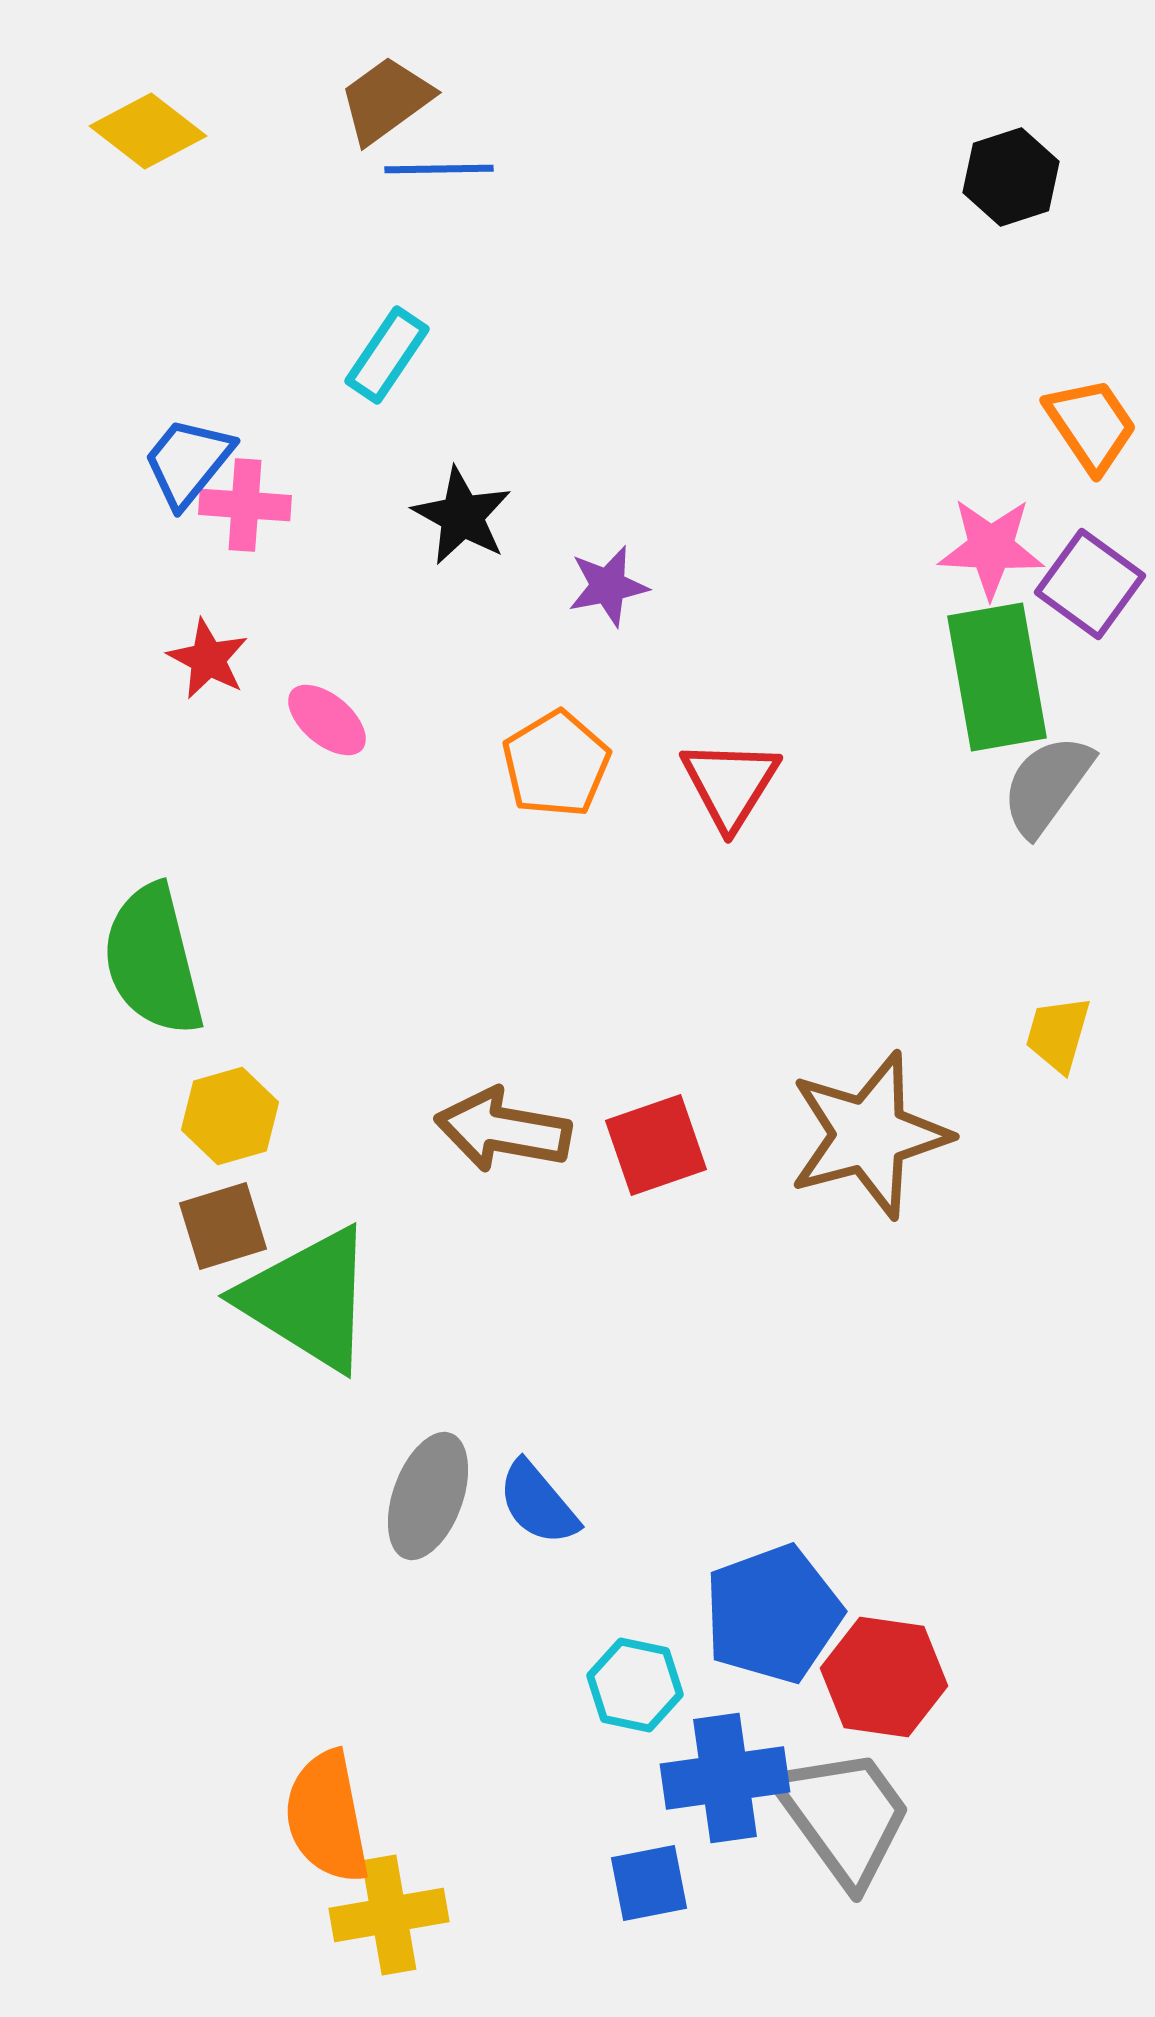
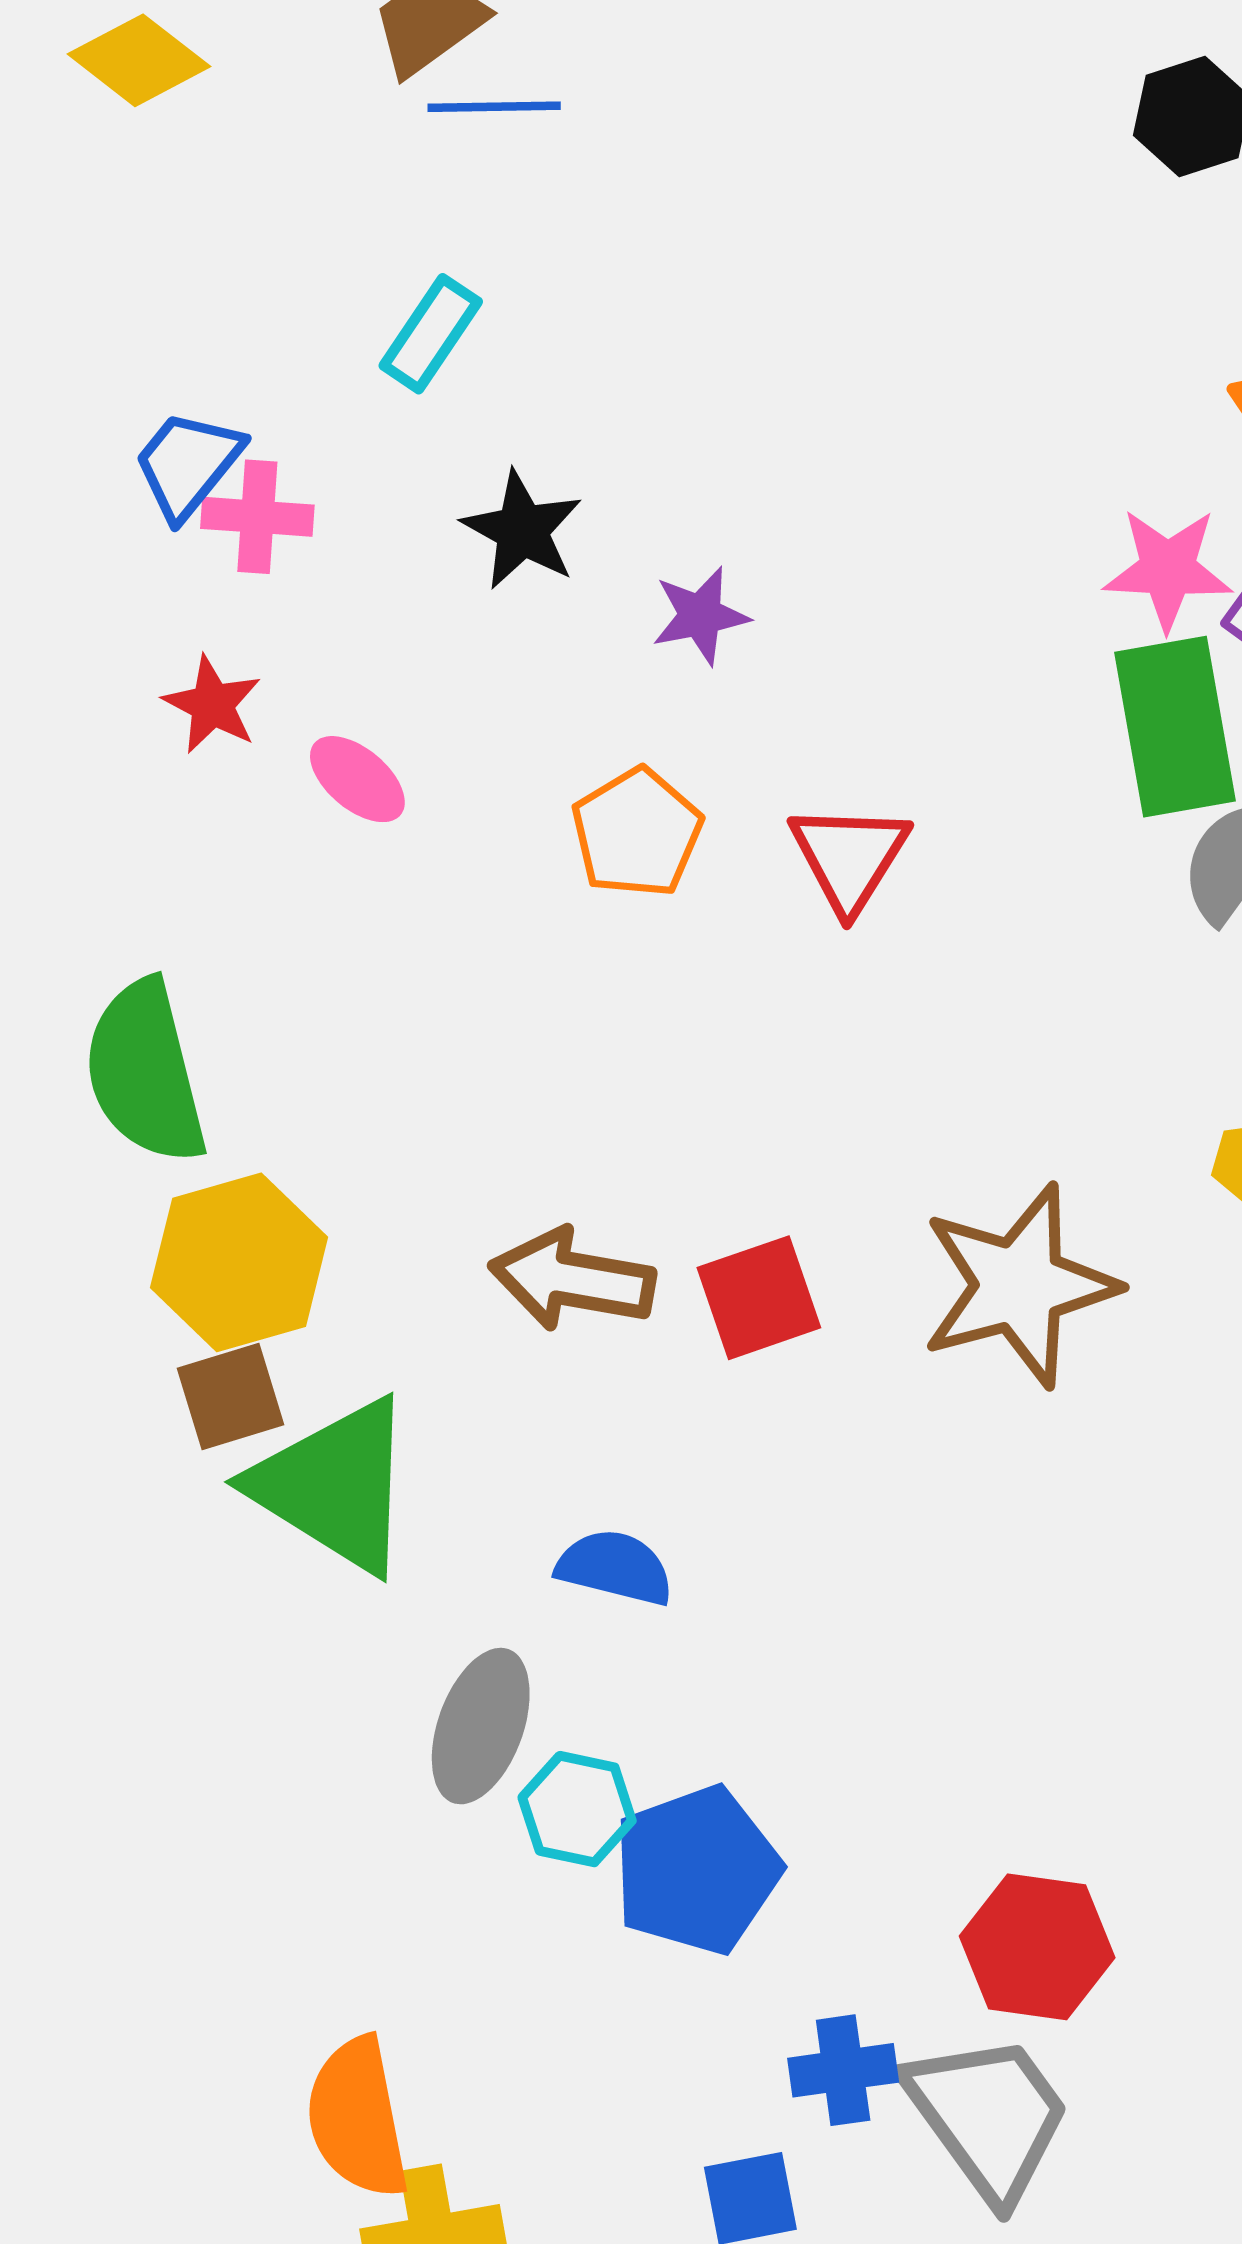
yellow hexagon: (230, 1116) -> (239, 1262), size x1.5
blue semicircle: (538, 1503) -> (615, 1567), moved, turned 144
blue pentagon: (773, 1614) -> (697, 1870), moved
cyan hexagon: (635, 1685) -> (577, 1809), moved
blue cross: (725, 1778) -> (843, 2070), size x0.7

